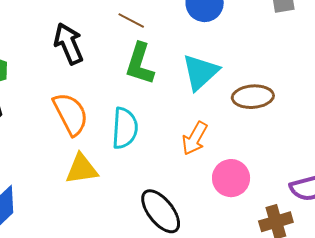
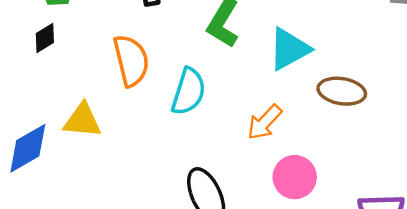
yellow triangle: (82, 169) -> (82, 121), moved

